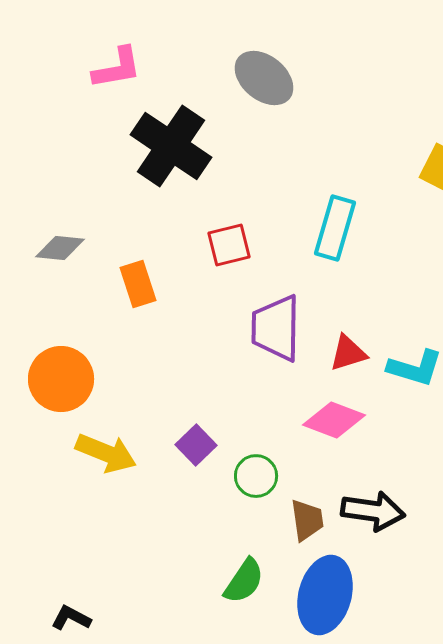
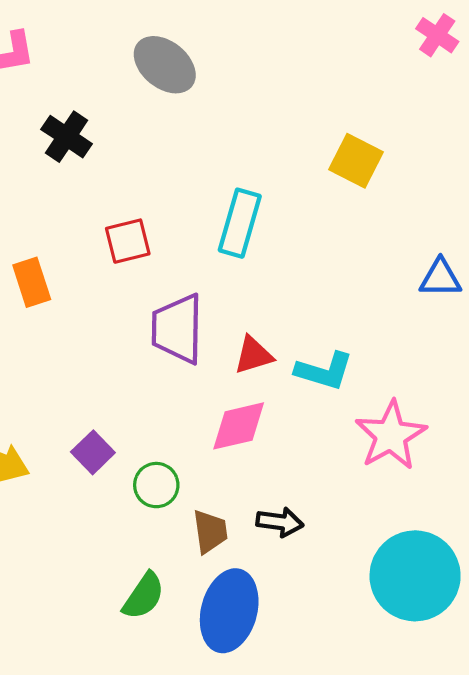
black cross: (171, 146) -> (67, 137), size x0.6
pink diamond: (334, 420) -> (239, 426), turned -34
black arrow: (373, 511) -> (280, 522), size x0.7

